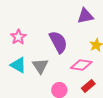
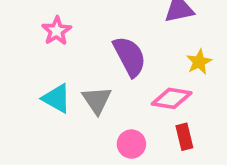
pink star: (18, 37) -> (57, 31), moved
red rectangle: (88, 86) -> (184, 137), turned -64

